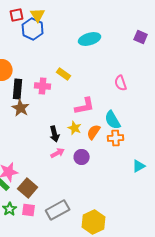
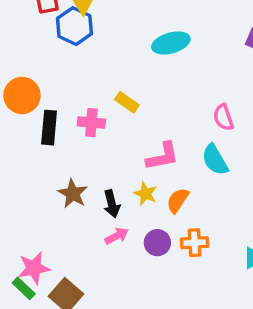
brown star: (21, 108) -> (73, 194), moved
cyan semicircle: (113, 120) -> (215, 160), moved
orange cross: (116, 138) -> (195, 243), moved

